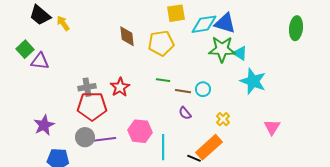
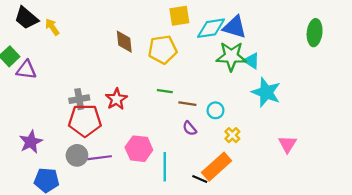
cyan circle: (203, 89) -> (215, 110), moved

